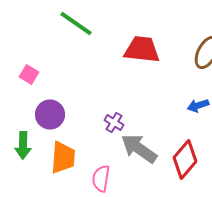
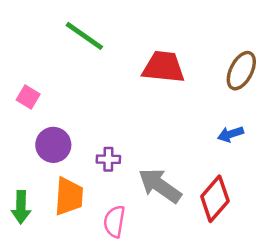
purple cross: (114, 122) -> (108, 159), moved, turned -30
green arrow: (23, 146) -> (21, 207), moved

